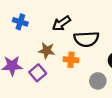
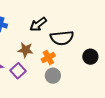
orange cross: (71, 60) -> (48, 58), turned -32
gray circle: (98, 81) -> (53, 76), moved

